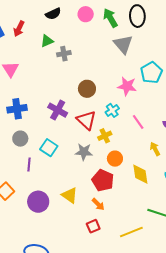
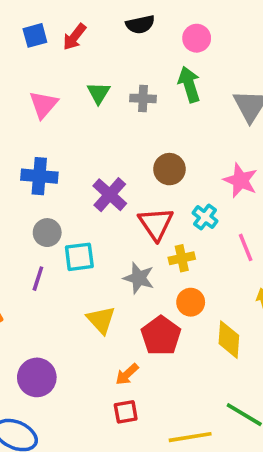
green arrow: (110, 18) -> (189, 84), moved
green triangle: (47, 41) -> (98, 93), moved, turned -48
cyan cross: (112, 110) -> (205, 217), turned -32
gray circle: (20, 139) -> (47, 233), moved
cyan square: (49, 148) -> (79, 257), turned 36
yellow triangle: (70, 195) -> (101, 320), moved
purple circle: (38, 202) -> (37, 377), moved
orange arrow: (98, 204) -> (127, 374), moved, turned 80

